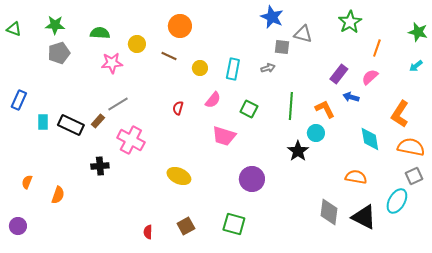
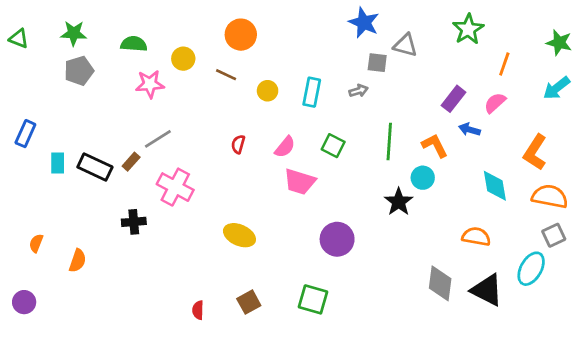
cyan arrow: (416, 66) -> (556, 88), size x1.5
pink semicircle: (213, 100) -> (285, 147), moved

